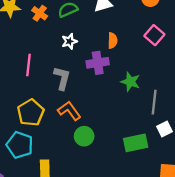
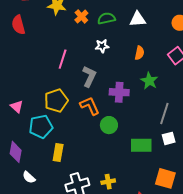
purple cross: (98, 63) -> (119, 92), moved
green star: (130, 82) -> (149, 81), moved
green circle: (84, 136) -> (109, 125), moved
cyan pentagon: (20, 145) -> (41, 127), turned 30

